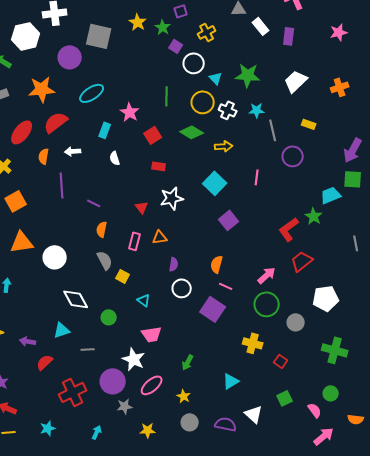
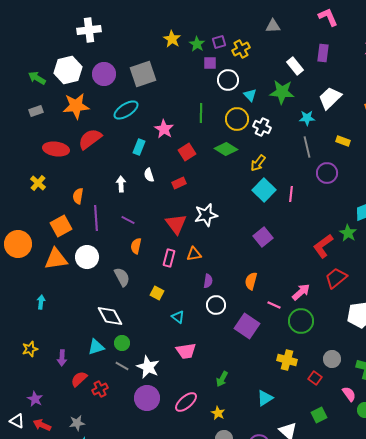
purple square: (181, 11) -> (219, 42), moved
white rectangle: (261, 26) -> (295, 66), moved
white hexagon: (26, 36) -> (68, 70), moved
gray square: (99, 36) -> (143, 74), moved, turned -32
purple square: (176, 46) -> (210, 63), turned -32
cyan star: (257, 110) -> (307, 118), moved
red ellipse: (22, 132) -> (56, 149), turned 60
yellow arrow: (224, 146) -> (258, 163), turned 132
white arrow: (73, 151) -> (121, 184), moved, turned 91
orange semicircle: (44, 156) -> (78, 196), moved
red rectangle: (159, 166) -> (179, 183), moved, turned -32
cyan square: (215, 183) -> (264, 190), moved
purple line: (62, 185) -> (96, 218), moved
orange square: (16, 201) -> (61, 226), moved
red triangle: (142, 207) -> (176, 224), size x1.6
white circle: (55, 257) -> (87, 257), moved
gray semicircle: (105, 260) -> (122, 277), moved
pink line: (226, 286) -> (274, 305), moved
green circle: (109, 317) -> (122, 343), moved
gray circle: (296, 322) -> (332, 359), moved
purple arrow: (28, 341) -> (62, 358), turned -98
gray line: (88, 349) -> (122, 366), turned 32
white star: (134, 359) -> (148, 367), moved
red cross: (73, 392) -> (100, 389), moved, size x0.6
gray star: (125, 406) -> (77, 423), moved
pink semicircle: (315, 410) -> (349, 394), moved

